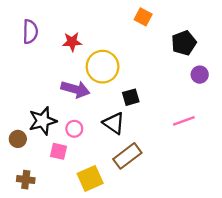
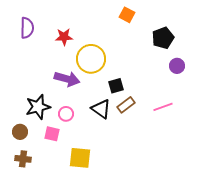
brown circle: (18, 139) -> (20, 132), moved
brown rectangle: (127, 156) -> (126, 105), moved, size x0.7
yellow square: (90, 178) -> (80, 158), turned 30

